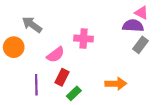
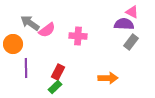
pink semicircle: (56, 55) -> (47, 30), moved
purple line: (36, 85) -> (26, 68), moved
green rectangle: (74, 93) -> (55, 87), moved

